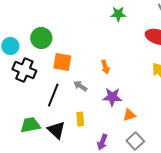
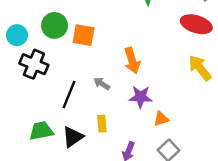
orange square: (62, 62) -> (84, 35), moved
orange arrow: (105, 67) -> (132, 61), size x1.5
black triangle: (56, 130) -> (73, 137), turned 42

